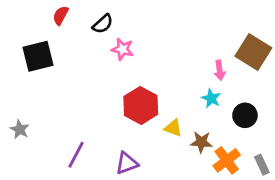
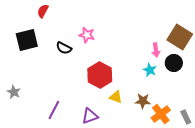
black semicircle: (103, 24) -> (64, 48), moved, turned 70
black circle: (245, 115) -> (174, 63), moved
yellow triangle: (173, 128) -> (116, 97), moved

